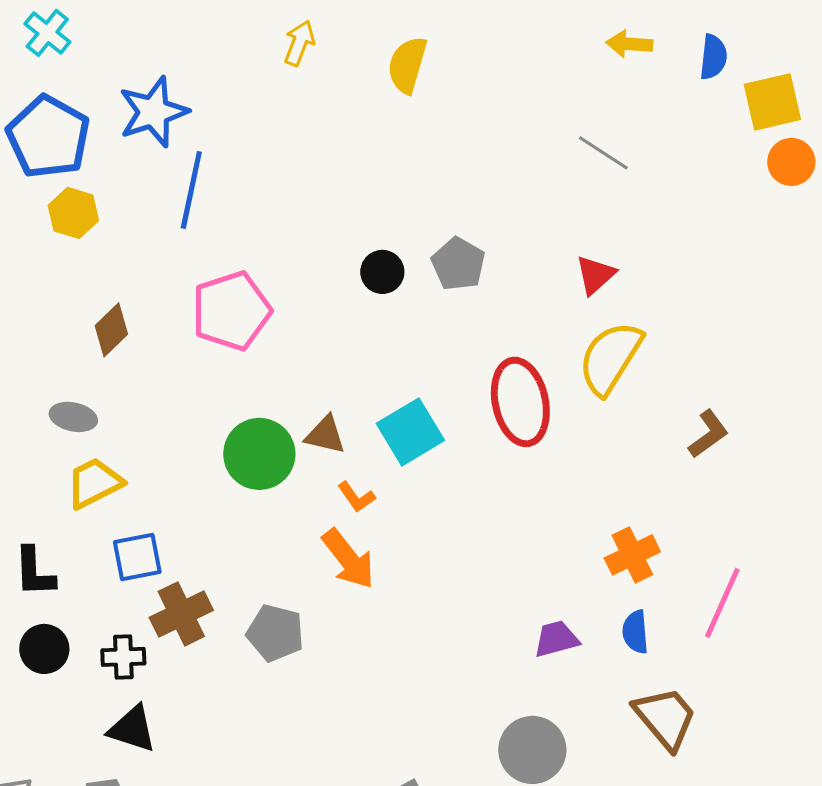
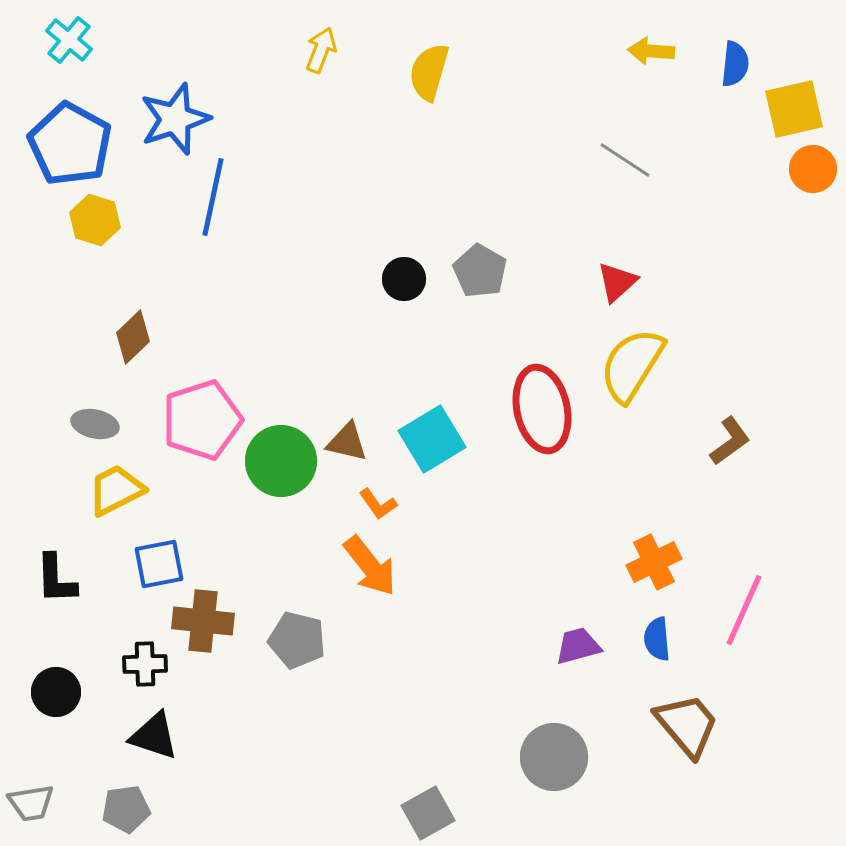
pink pentagon: (231, 311) -> (202, 420), moved
brown cross: (181, 614) -> (203, 621), turned 32
black circle: (44, 649) -> (56, 692), moved

